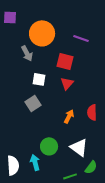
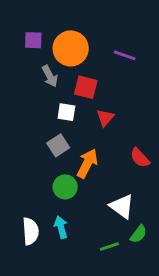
purple square: (10, 17) -> (33, 40), moved
red square: (65, 61) -> (86, 87), moved
red semicircle: (92, 112) -> (140, 158), turned -42
orange arrow: (69, 116) -> (87, 163), moved, size x1.5
green circle: (49, 146) -> (65, 187), moved

